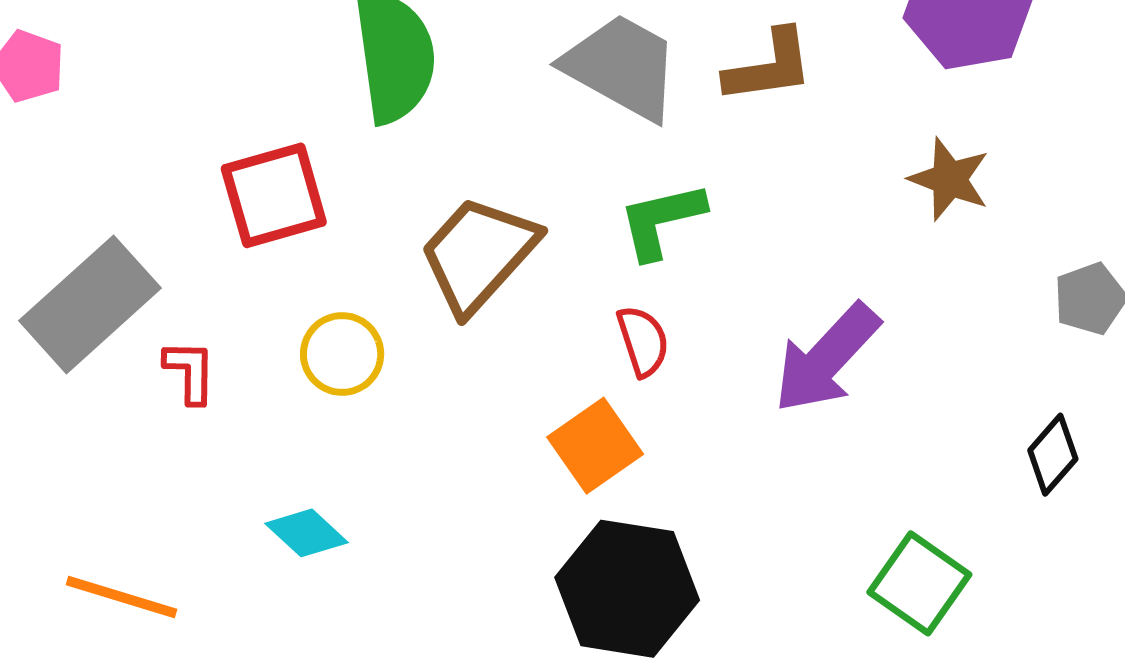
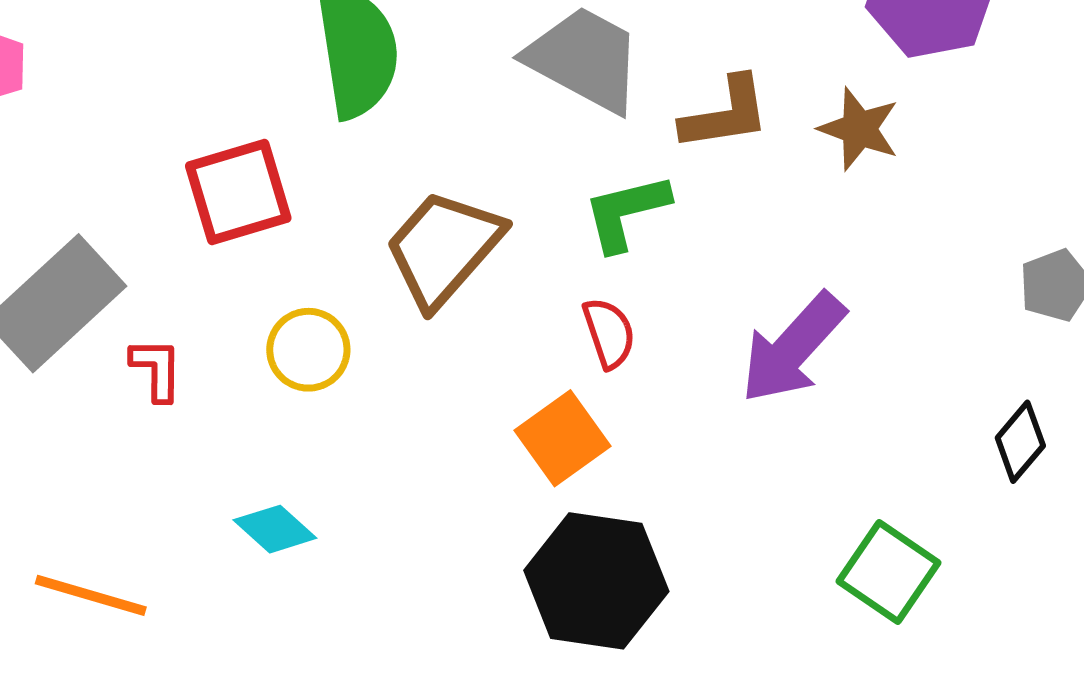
brown L-shape: (769, 67) -> (725, 114), moved
brown star: (949, 179) -> (859, 129), moved

